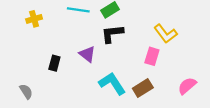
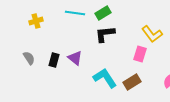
purple triangle: (87, 54) -> (75, 58), moved
gray semicircle: (26, 91) -> (29, 58), moved

